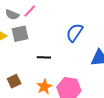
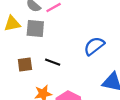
brown square: (14, 81) -> (25, 64), moved

